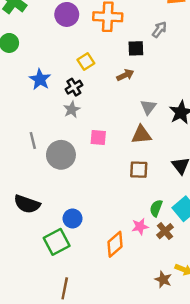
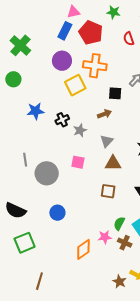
yellow square: (86, 62) -> (75, 85), moved, size x1.5
blue star: (40, 79) -> (35, 111), turned 30
gray triangle: (148, 107) -> (107, 141), moved
gray star: (72, 110) -> (80, 130), moved
blue circle: (73, 218) -> (57, 213), moved
brown cross: (165, 231) -> (125, 243), turned -32
green square: (57, 242) -> (25, 243), moved

